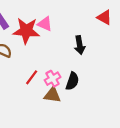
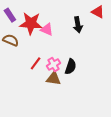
pink triangle: (45, 24) -> (47, 29), moved
black arrow: (80, 45) -> (78, 25), moved

